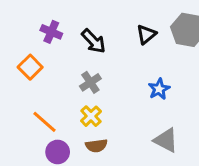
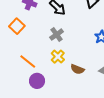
brown semicircle: (96, 146) -> (77, 69), moved, turned 32

